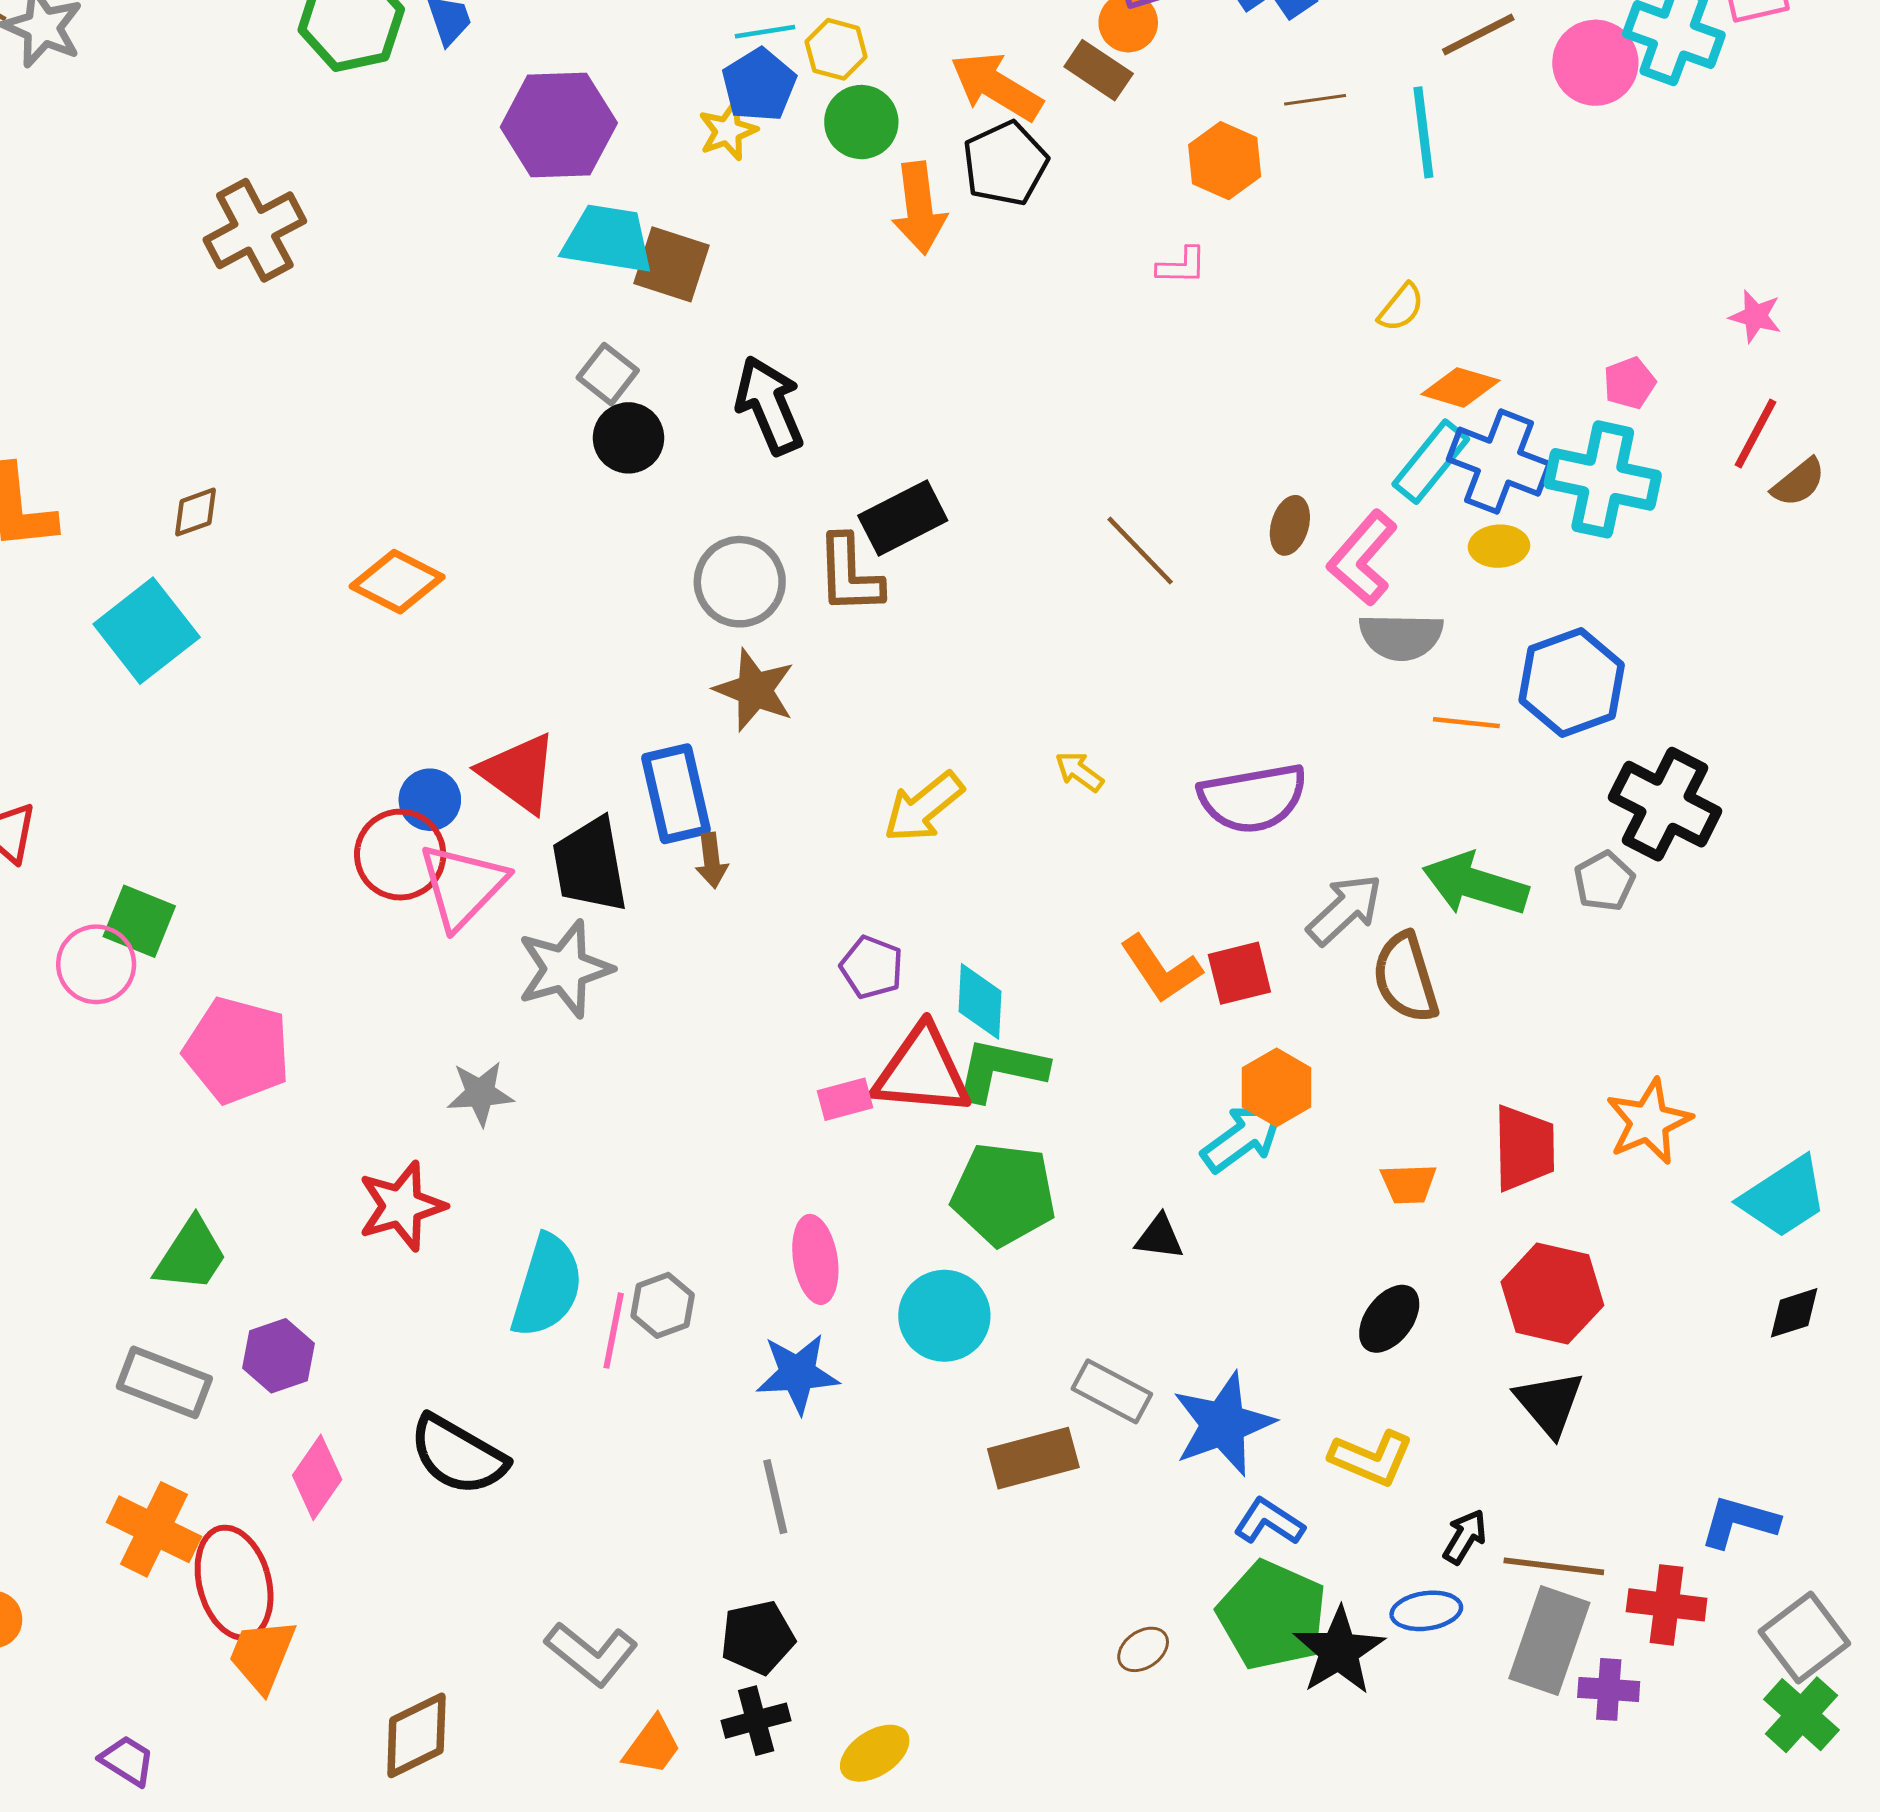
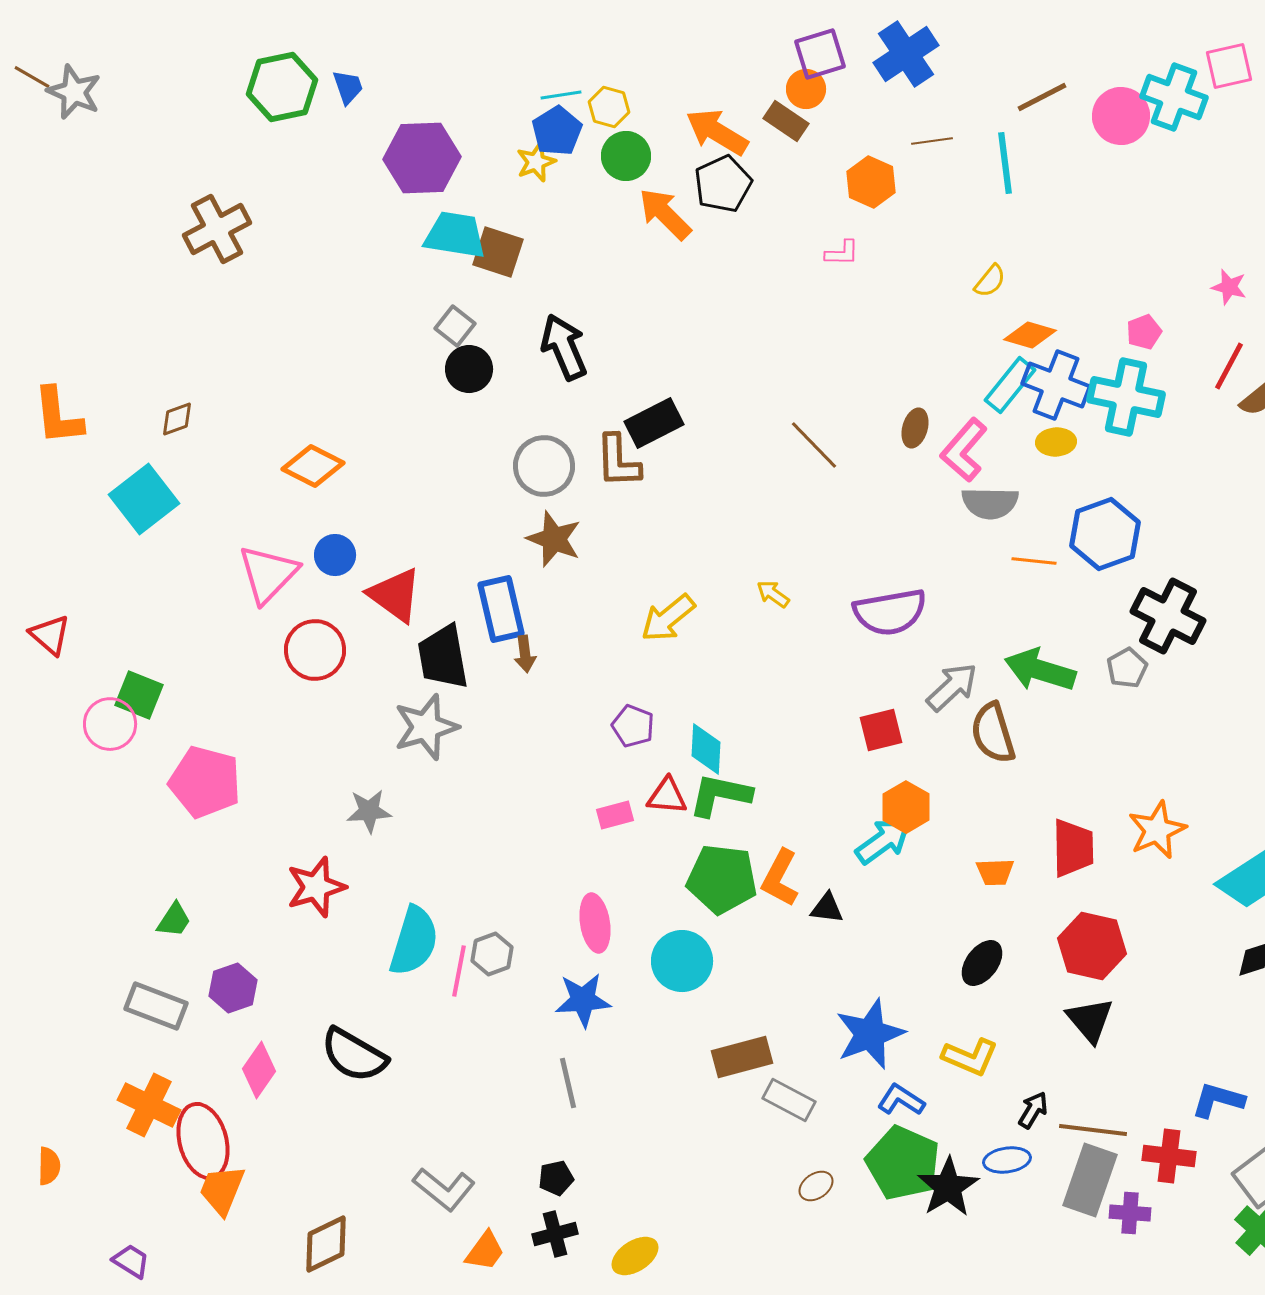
orange arrow: (919, 208) -> (665, 214), turned 142
blue circle: (430, 800) -> (335, 555), moved
pink triangle: (462, 886) -> (268, 574), moved
orange L-shape: (1161, 969) -> (780, 878), moved, turned 62
red triangle: (922, 1071) -> (667, 796), size x0.6
green trapezoid: (191, 1255) -> (174, 920), size x0.7
gray rectangle: (1112, 1391) -> (789, 1100), moved
black pentagon: (758, 1638) -> (556, 1178), size x0.7

